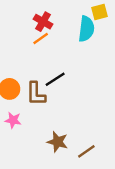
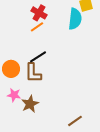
black line: (55, 79) -> (38, 57), moved
brown star: (57, 142) -> (30, 104), moved, turned 30

